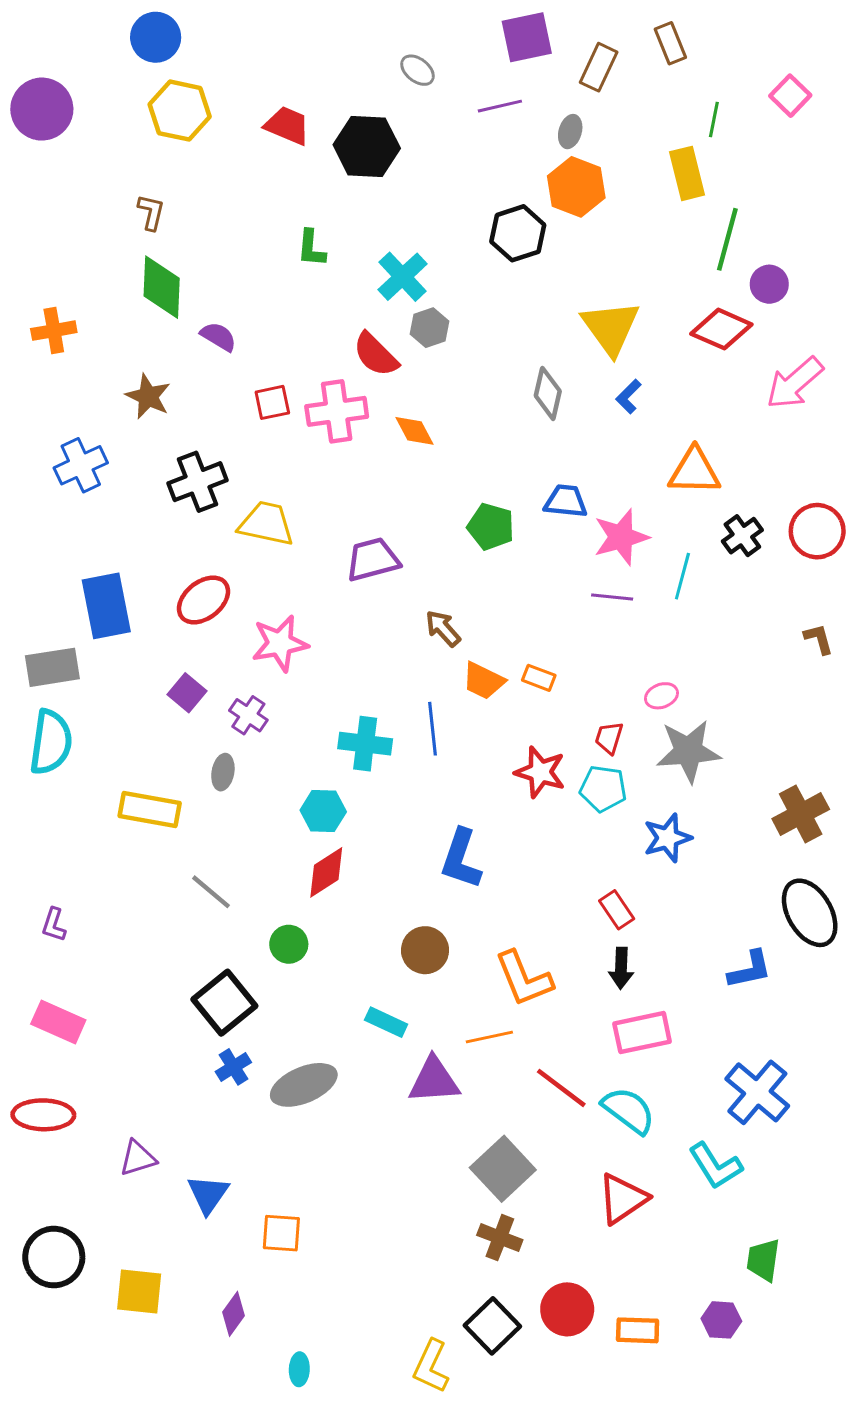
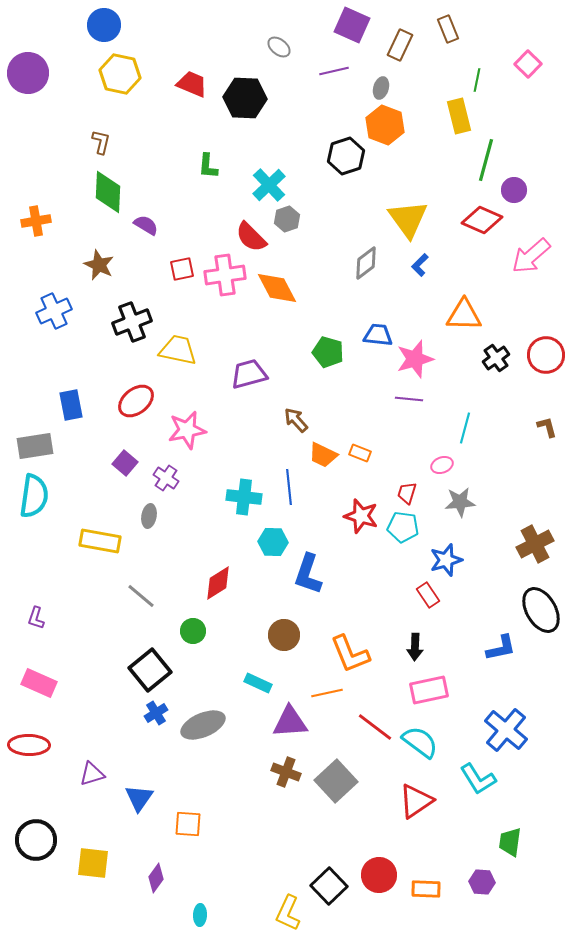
purple square: (527, 37) -> (352, 25), turned 36
gray diamond: (548, 393) -> (366, 263), turned 40
orange diamond: (415, 431) -> (277, 288), size x1.5
cyan line: (682, 576) -> (465, 428), moved
blue rectangle: (106, 606) -> (71, 405), size x0.7
gray star: (688, 751) -> (460, 502), size x0.7
cyan hexagon: (323, 811) -> (273, 542), moved
red rectangle: (617, 910) -> (428, 595), moved
brown cross: (500, 1238) -> (286, 772), moved

